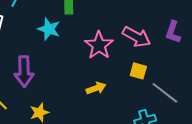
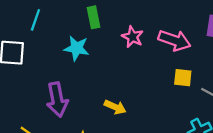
pink star: (99, 45) -> (133, 37), moved, size x0.7
yellow arrow: (96, 88) -> (115, 107), moved, turned 54

